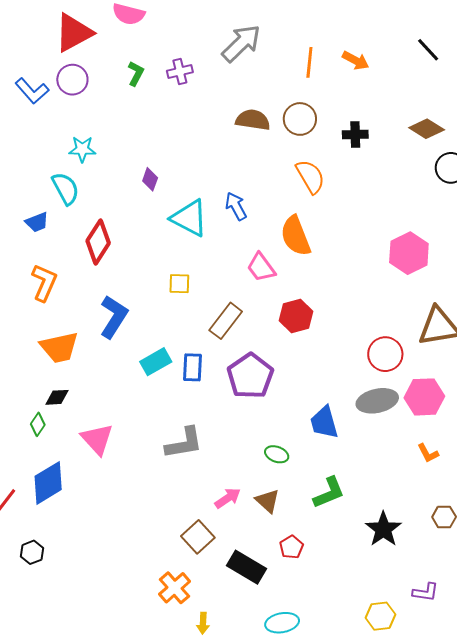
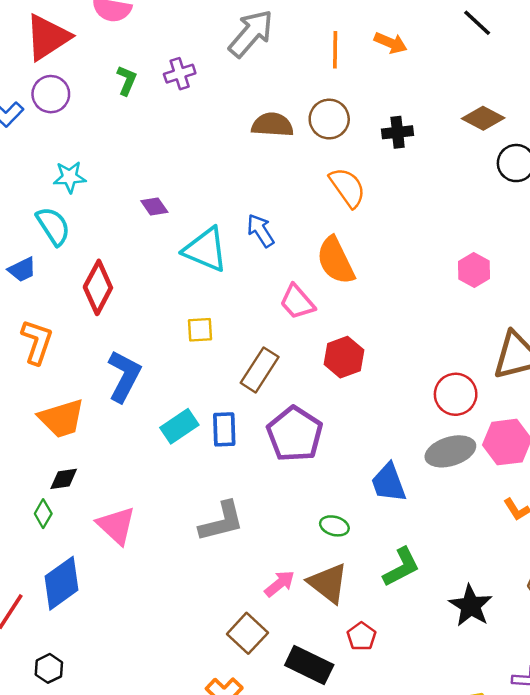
purple diamond: (150, 179) -> (154, 207), turned -50
pink hexagon: (409, 253) -> (474, 270), size x0.7
brown triangle: (268, 501) -> (328, 583), size x1.4

